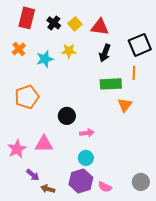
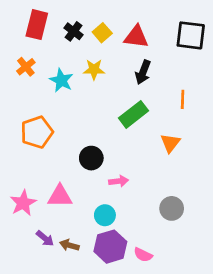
black square: (140, 45) -> (191, 35), moved, turned 30
cyan star: (45, 59) -> (61, 80), turned -30
green rectangle: (111, 84) -> (133, 114), moved, turned -35
cyan circle: (86, 158) -> (105, 215), moved
gray circle: (141, 182) -> (172, 208), moved
brown arrow: (48, 189) -> (69, 245), moved

